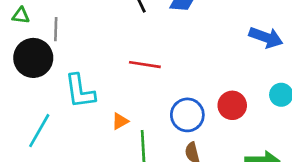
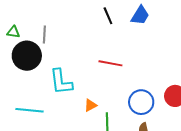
green triangle: (21, 15) -> (13, 32), moved
cyan line: (39, 131) -> (30, 110), turned 64

